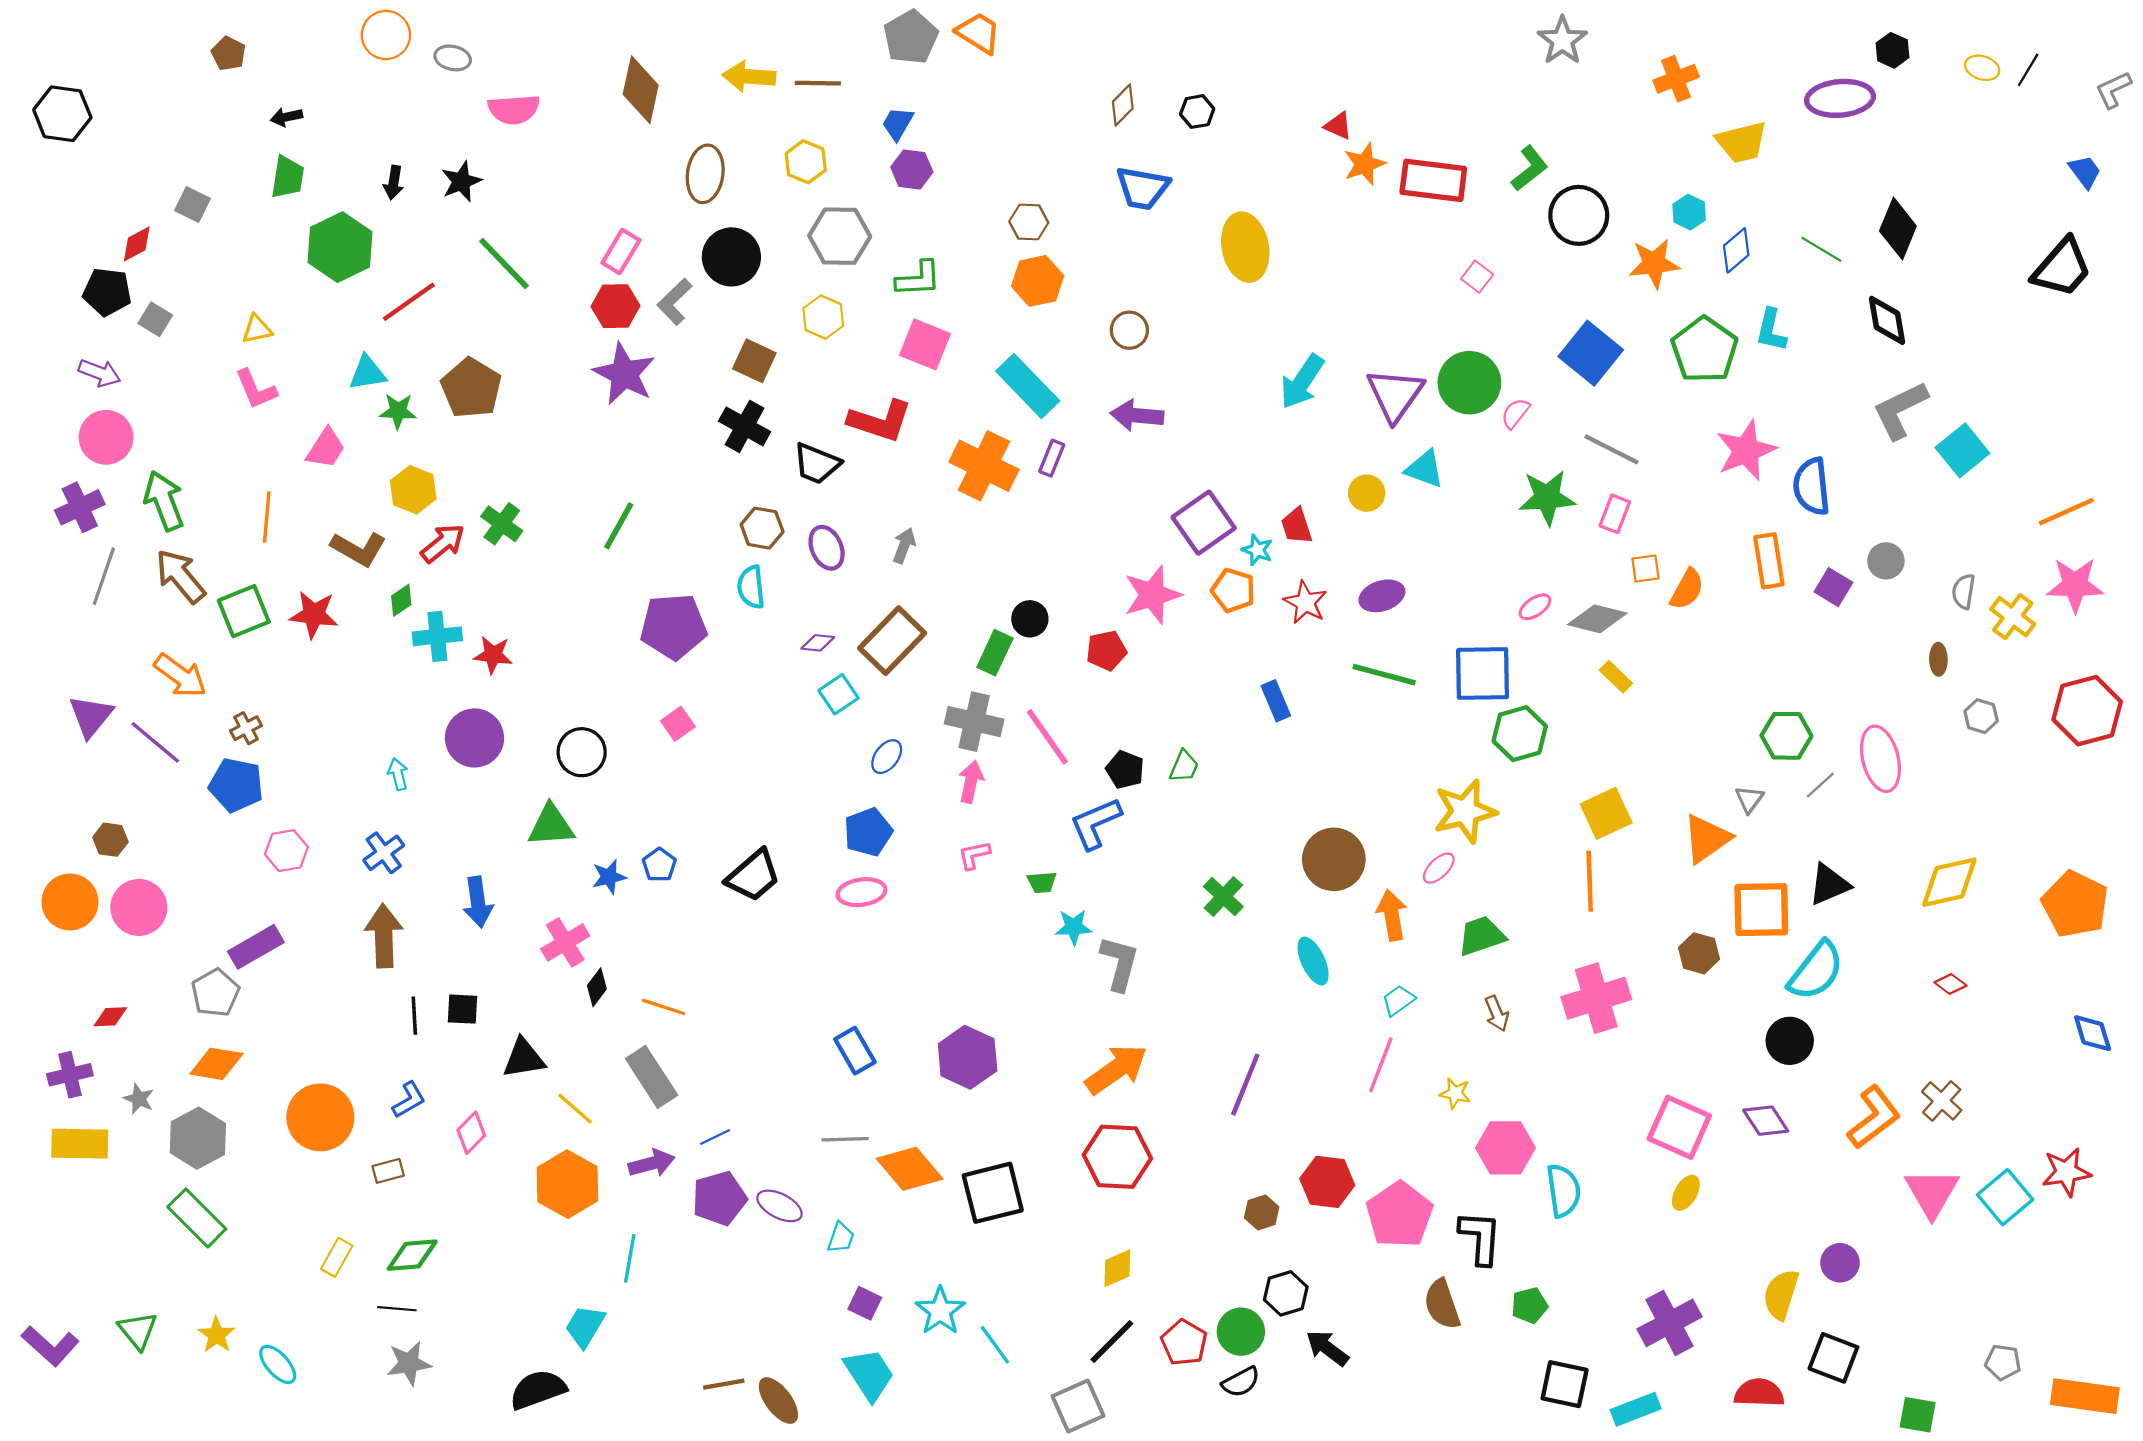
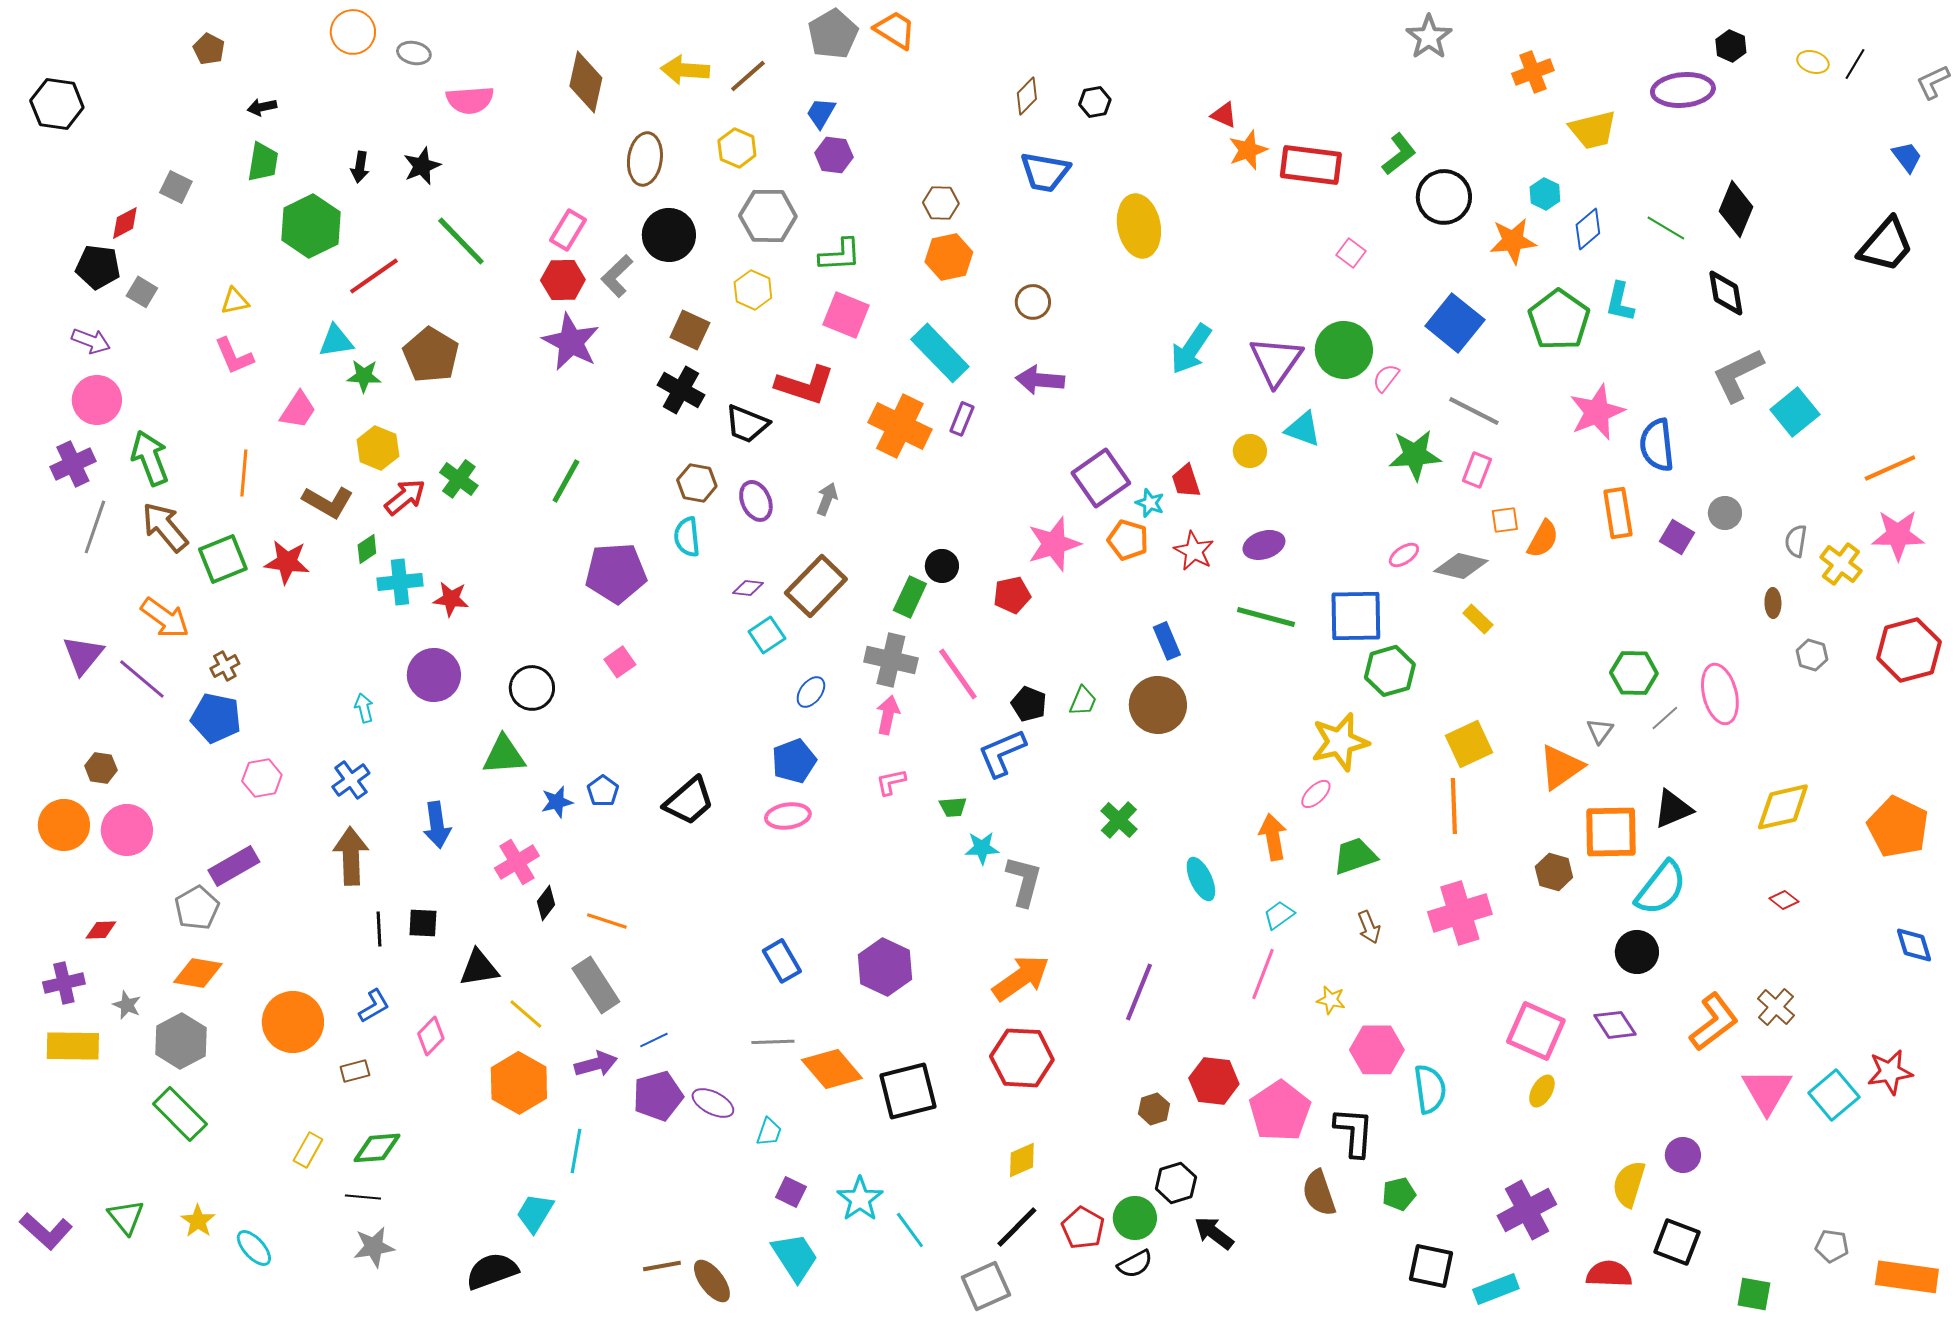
brown line: (818, 83) -> (748, 76), turned -42
brown circle: (1334, 859) -> (1158, 705), moved

